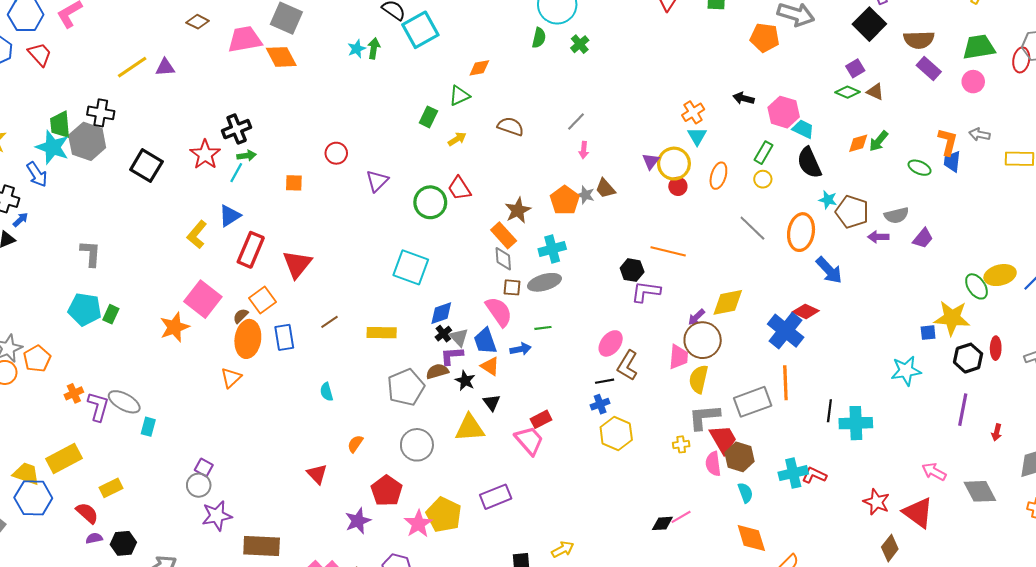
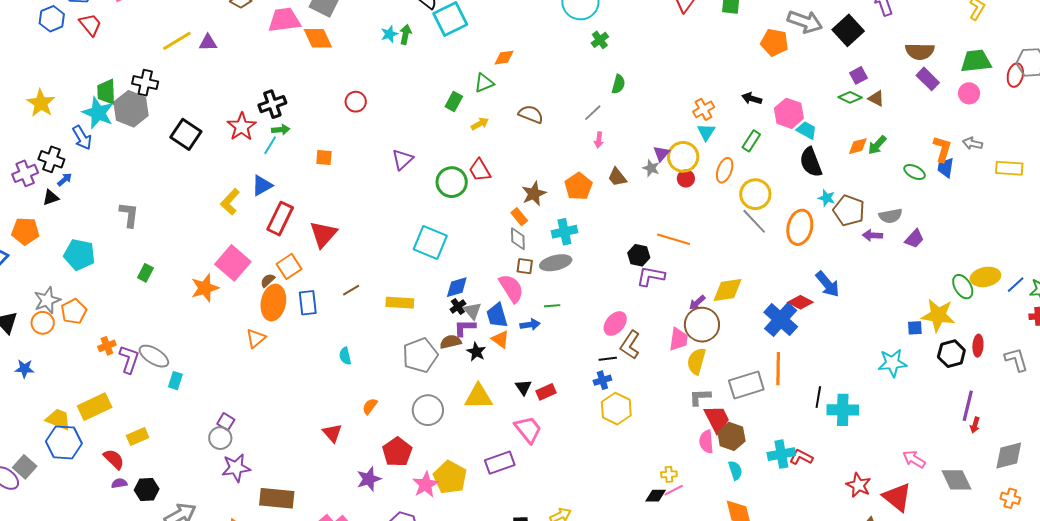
black square: (869, 24) -> (848, 30), moved
green semicircle: (539, 38) -> (618, 84), moved
red circle: (336, 153) -> (356, 102), moved
green rectangle: (763, 153) -> (751, 141), moved
yellow circle: (763, 179) -> (755, 194), moved, size x1.8
gray star: (585, 195) -> (651, 168), moved
orange rectangle: (504, 235) -> (519, 217), size x0.7
blue arrow: (829, 270) -> (828, 284), moved
cyan pentagon: (85, 309) -> (79, 255), moved
black triangle: (492, 403) -> (523, 387), moved
purple line: (963, 410) -> (968, 406), moved
gray L-shape: (704, 417) -> (700, 397), size x0.7
pink trapezoid: (529, 440) -> (528, 430), moved
yellow cross: (681, 444) -> (669, 474), moved

